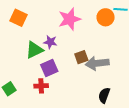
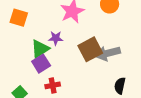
brown square: (81, 57) -> (90, 49), size x1.6
purple square: (49, 68) -> (41, 64), moved

